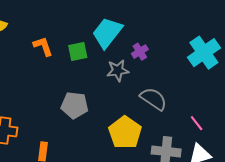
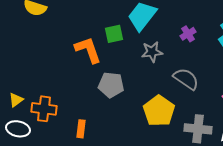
orange L-shape: (43, 46) -> (88, 50), moved, size x1.4
purple cross: (140, 52) -> (188, 34), moved

